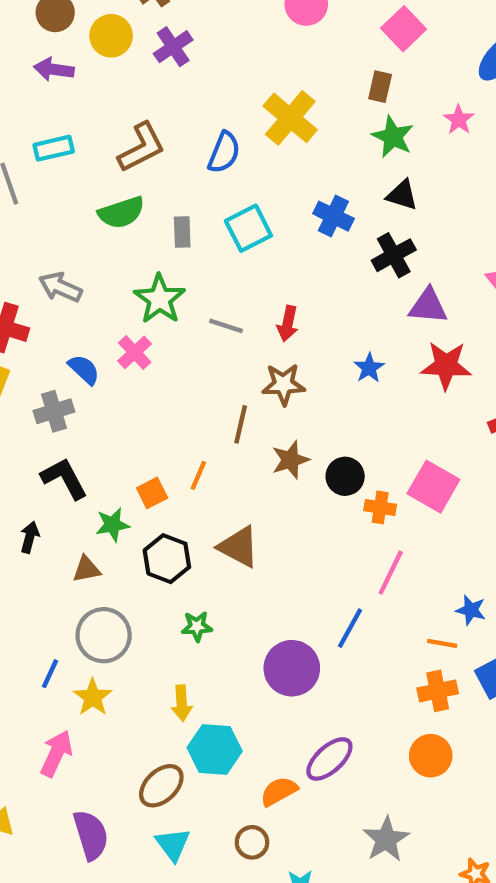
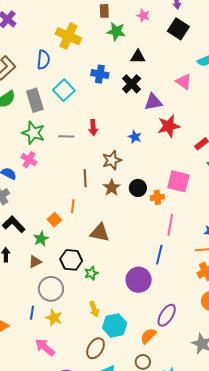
black triangle: (402, 195) -> (138, 57), moved
gray rectangle: (182, 232) -> (35, 100), size x1.6
brown star: (283, 384) -> (112, 160), moved
black hexagon: (167, 559) -> (71, 260), moved
pink arrow: (56, 753) -> (45, 347), turned -60

